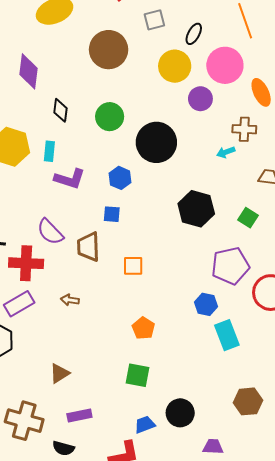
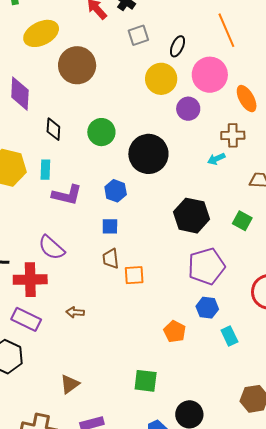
brown circle: (109, 50) -> (77, 65), moved
brown trapezoid: (88, 247) -> (111, 259), moved, size x0.7
purple pentagon: (230, 266) -> (206, 266), moved
purple rectangle: (19, 304) -> (26, 319), turned 60
orange pentagon: (143, 328) -> (175, 331), moved
cyan rectangle: (227, 335) -> (229, 336), size x0.7

